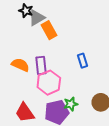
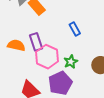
green star: (71, 104) -> (71, 62), moved

